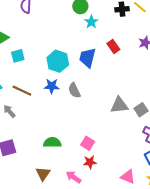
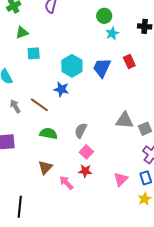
gray semicircle: (74, 90) -> (81, 131), moved, turned 42
brown line: (22, 91) -> (39, 105), moved
green semicircle: (52, 142) -> (48, 133), moved
brown triangle: (43, 174) -> (45, 167), moved
pink triangle: (128, 177) -> (121, 179), moved, turned 42

